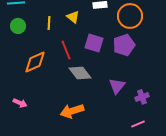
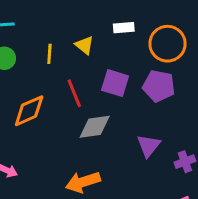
purple pentagon: (124, 45) -> (159, 86), turned 30
gray diamond: (80, 73) -> (95, 127), turned -60

